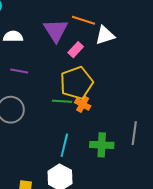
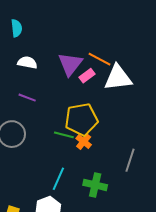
white triangle: (105, 35) -> (118, 78), size x1.4
pink rectangle: (76, 50) -> (87, 76), moved
gray line: (134, 133) -> (130, 160), moved

